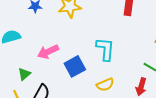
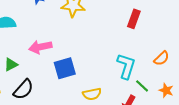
cyan L-shape: (105, 49) -> (126, 66), moved

